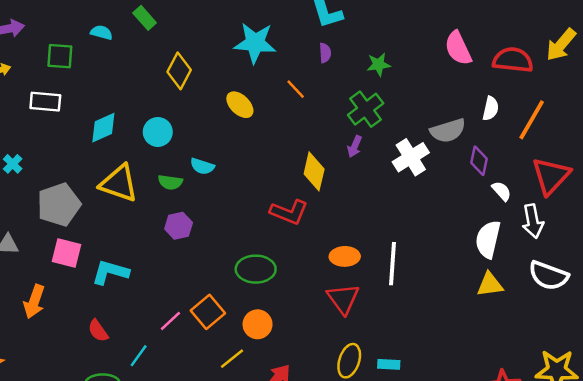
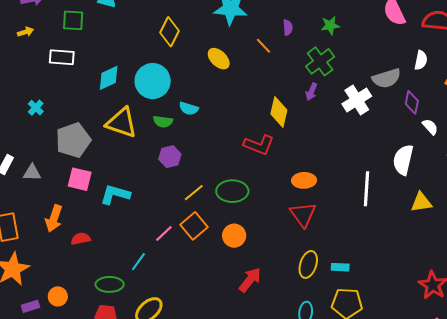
purple semicircle: (325, 53) -> (288, 27), moved
cyan circle: (158, 132) -> (153, 81), size x1.5
white semicircle: (488, 239) -> (403, 160), moved
white line: (393, 264) -> (366, 189), moved
red semicircle: (98, 331) -> (81, 239), moved, turned 114
yellow line: (232, 359) -> (194, 193), moved

